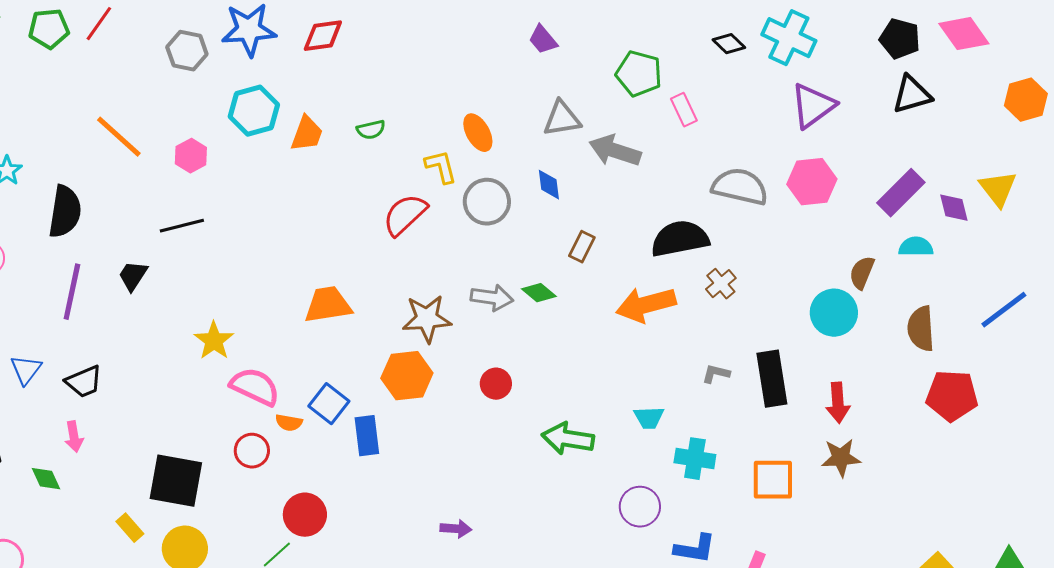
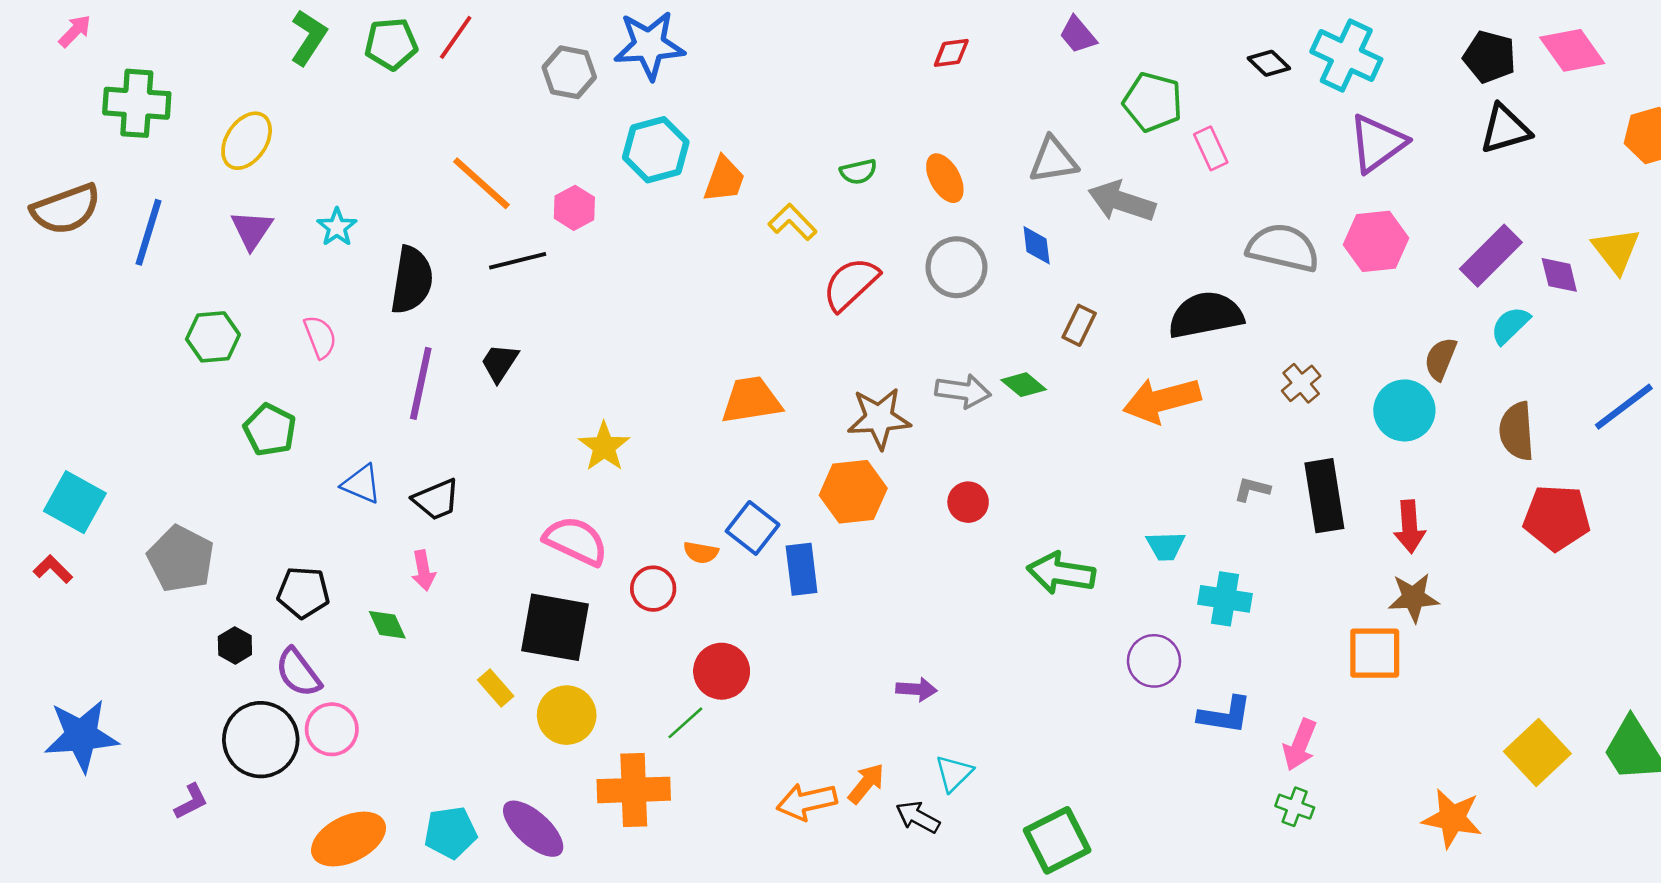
red diamond: (323, 36) -> (951, 53), moved, size x0.7
purple trapezoid: (543, 40) -> (1078, 35), moved
green semicircle: (371, 130) -> (858, 172), moved
yellow L-shape: (441, 167) -> (793, 222), moved, turned -30
black line: (182, 226) -> (518, 261), moved
cyan semicircle: (916, 247) -> (1510, 325), turned -44
brown cross: (721, 284) -> (1301, 383), moved
blue triangle: (26, 370) -> (361, 484), turned -44
pink semicircle: (255, 387) -> (576, 541), moved
orange square: (773, 480) -> (1375, 653), moved

